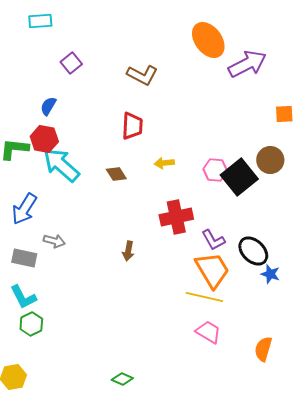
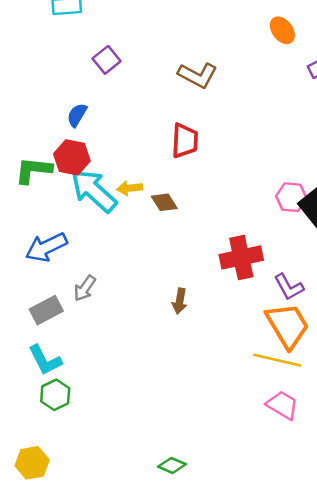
orange ellipse: (208, 40) -> (282, 30), size x0.6
yellow arrow: (164, 163) -> (130, 188), moved
blue arrow: (24, 209) -> (46, 247), turned 32
gray arrow: (54, 241) -> (85, 288), turned 110
gray rectangle: (24, 258) -> (46, 310), turned -40

